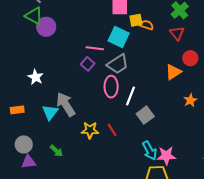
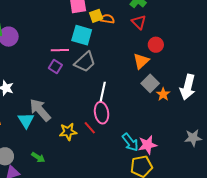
pink ellipse: (111, 87) -> (102, 113), moved
orange star: (190, 100) -> (163, 94), moved
gray square: (145, 115) -> (150, 83), moved

